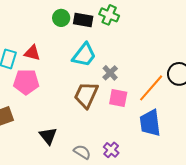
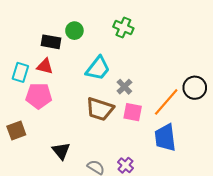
black rectangle: (83, 20) -> (51, 42), moved
brown trapezoid: (86, 95) -> (100, 109), turned -96

